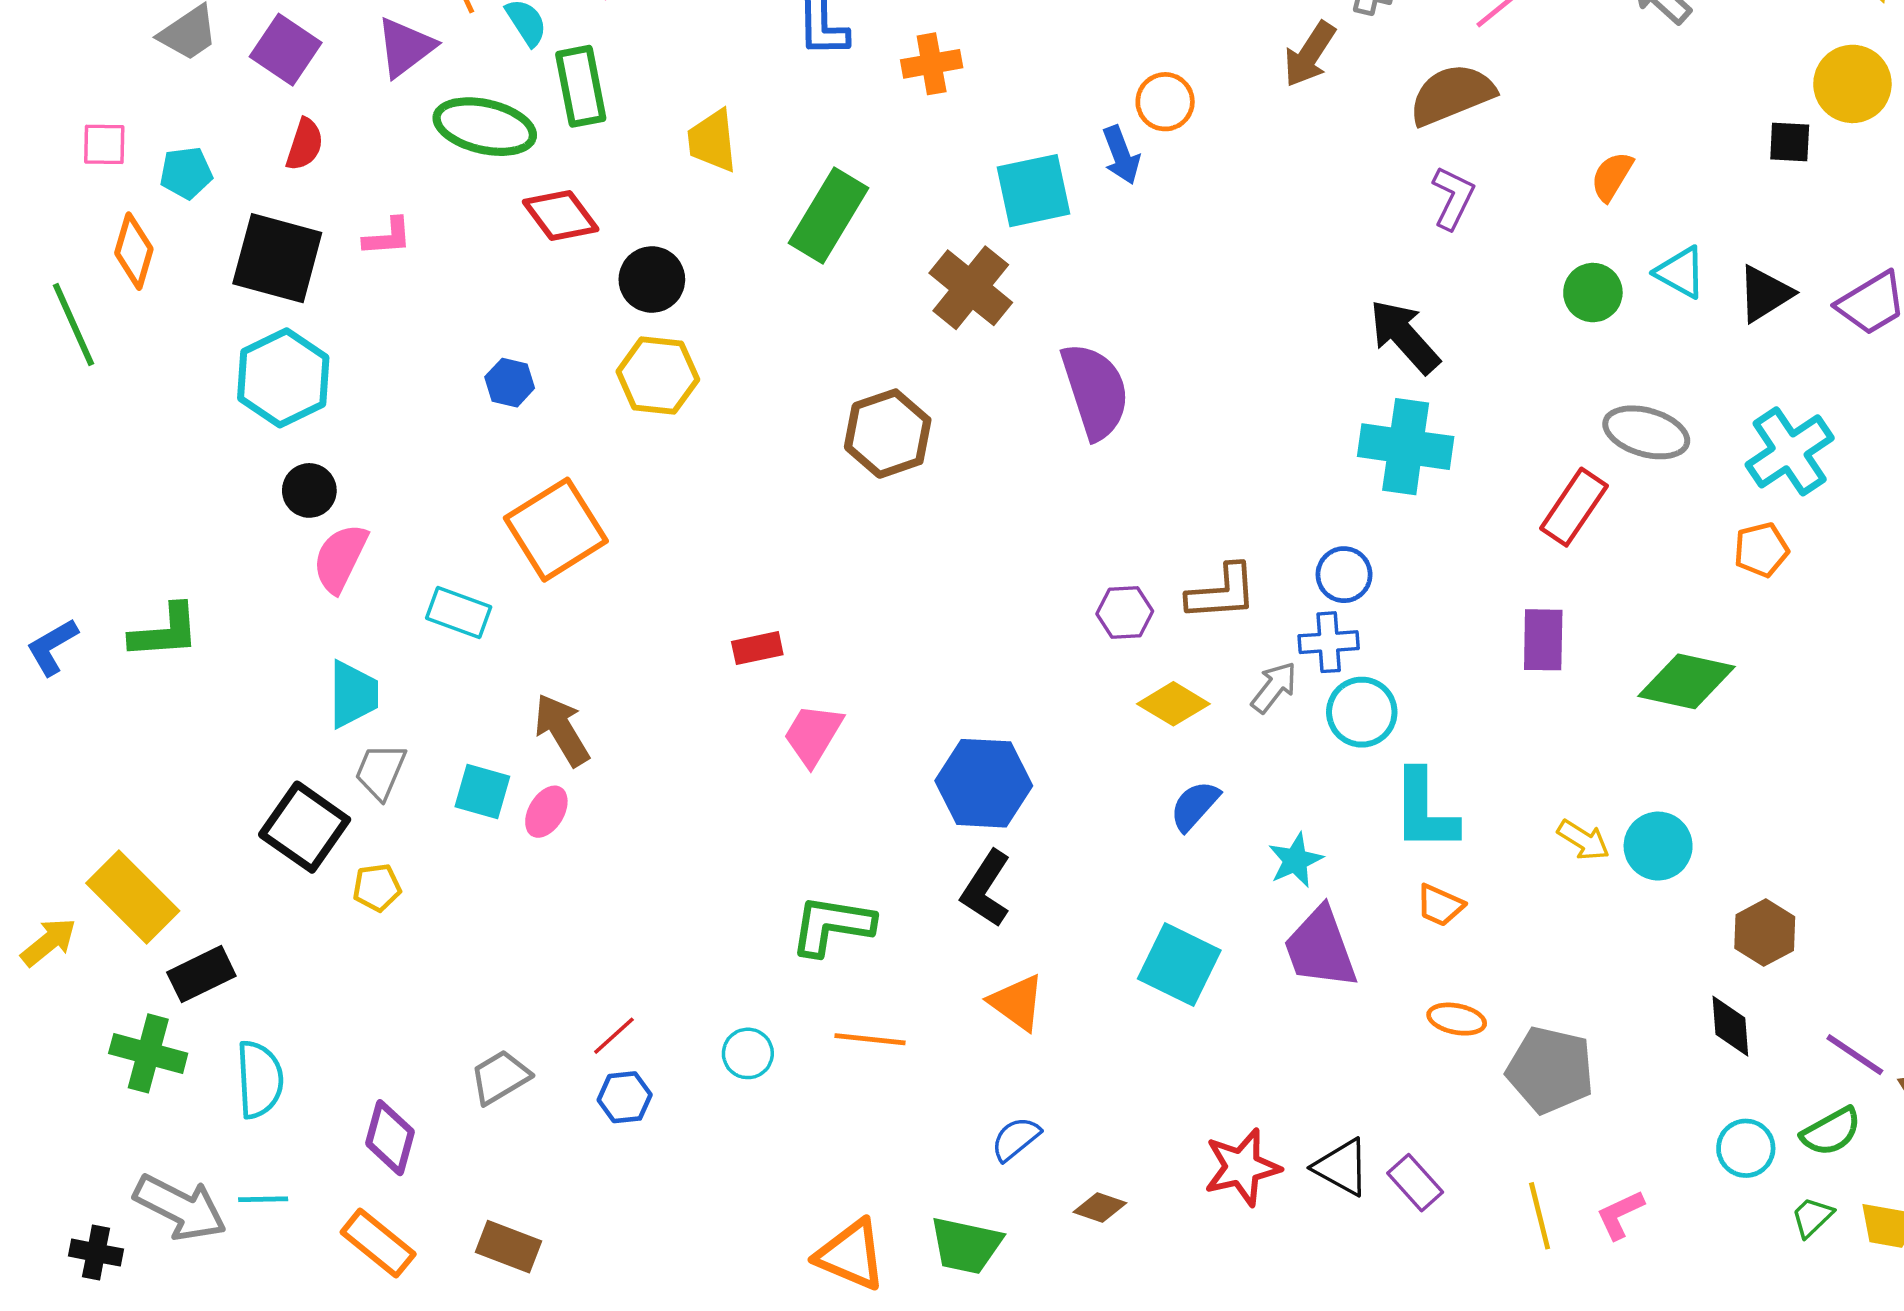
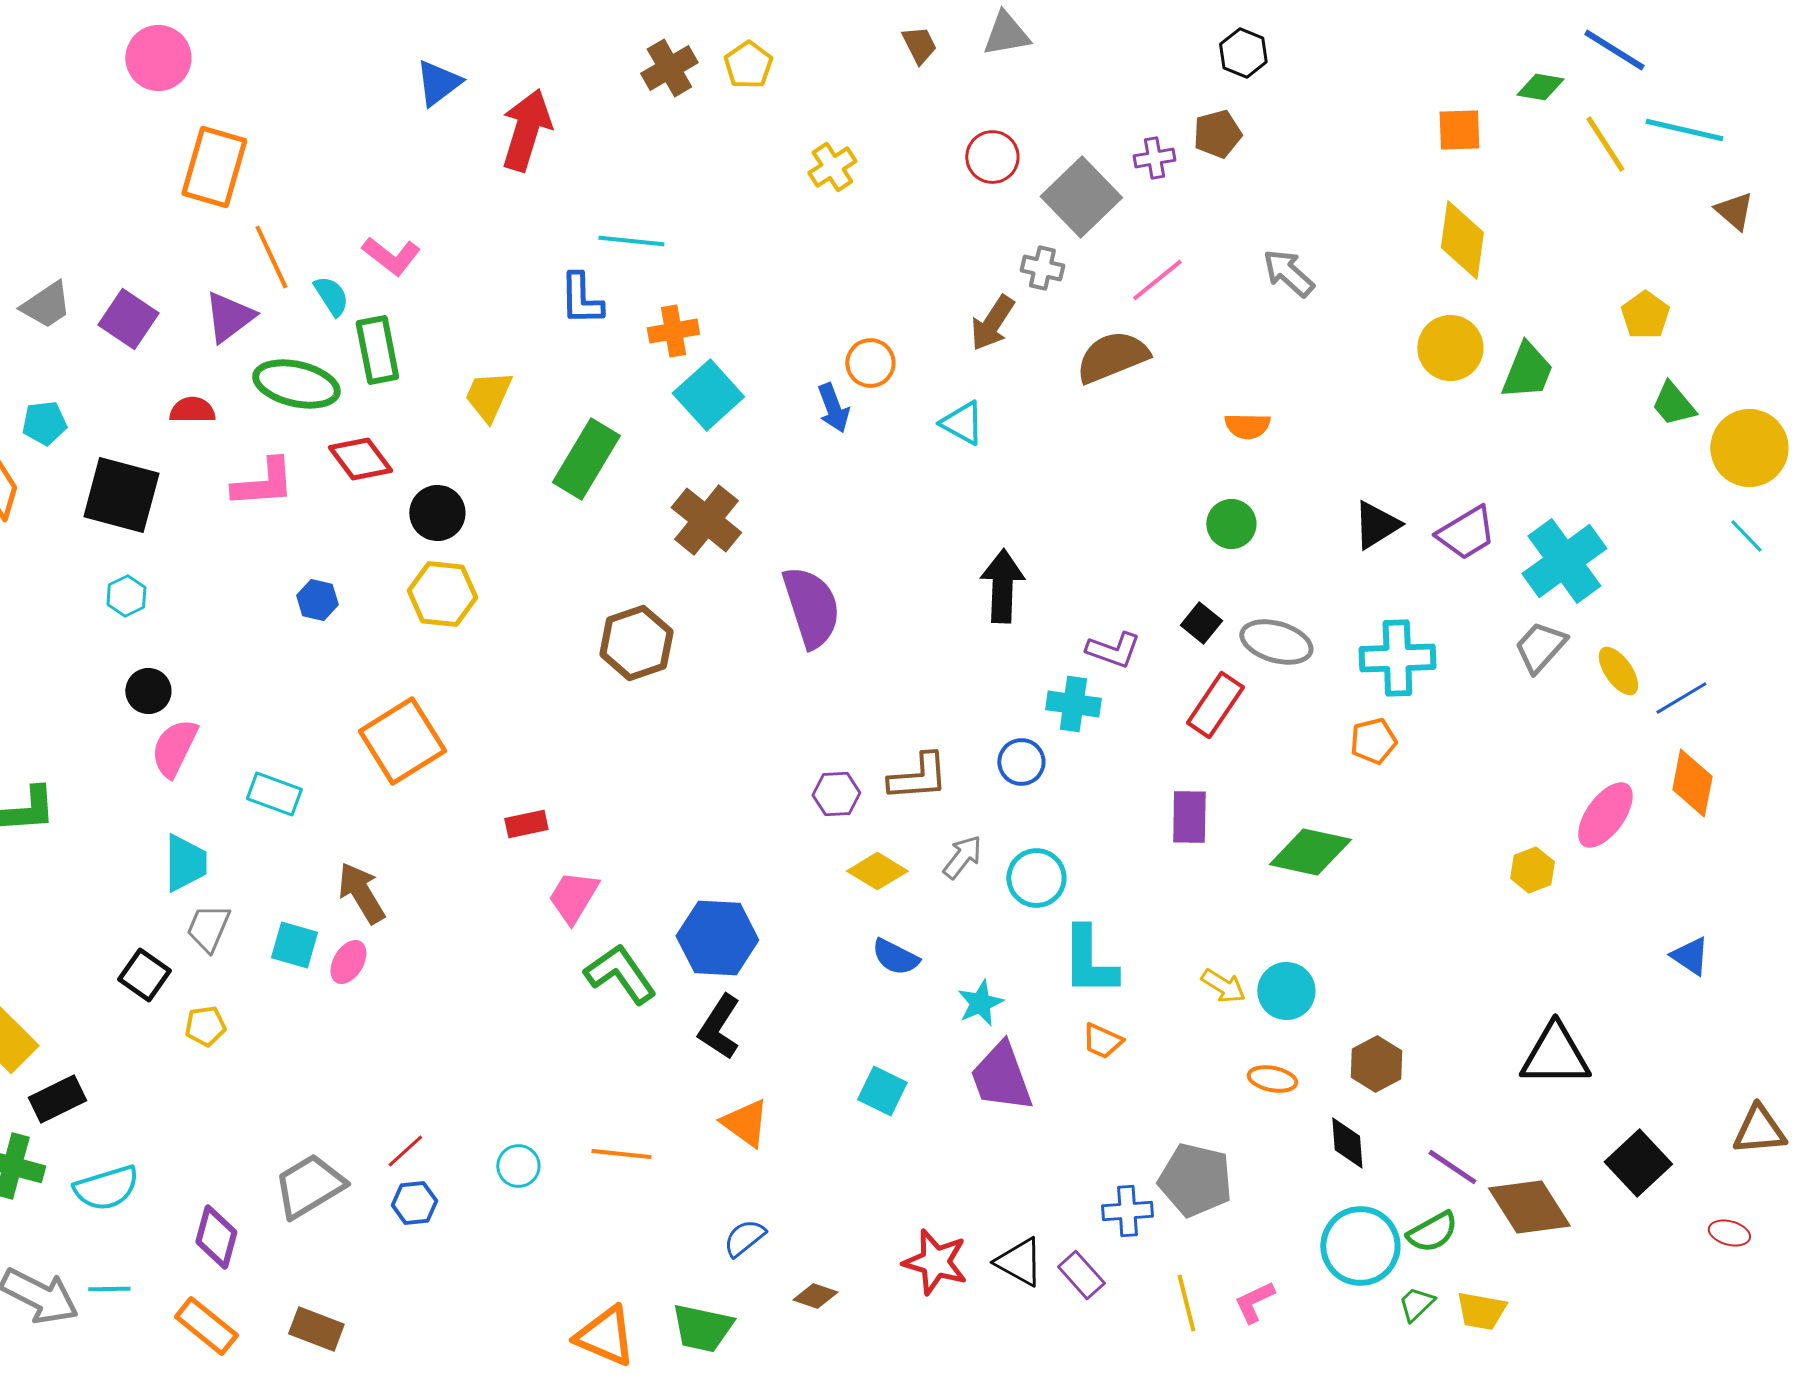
yellow trapezoid: (712, 141) -> (488, 396), turned 30
black square: (1790, 142) -> (1201, 623), moved, turned 36
red semicircle: (305, 144) -> (192, 410), moved, turned -108
orange semicircle: (1612, 176) -> (1247, 426), turned -120
cyan square: (1033, 191) -> (708, 395), moved, turned -30
purple L-shape: (1453, 198) -> (1113, 650), moved, turned 84
pink L-shape: (388, 237) -> (263, 483), moved, size x1.5
cyan triangle: (1681, 272) -> (962, 423), moved
black arrow: (1404, 336) -> (1002, 586), moved, turned 44
cyan hexagon: (283, 378) -> (126, 596), size x0.5
cyan cross: (1406, 447) -> (1073, 704), moved, size x0.7
cyan cross: (1790, 451) -> (1397, 658), turned 32
orange square: (556, 530) -> (402, 741), moved
blue cross: (1329, 642) -> (1127, 1211), moved
blue semicircle: (1195, 806) -> (895, 957), turned -105
black square: (305, 827) -> (144, 975), size x0.7
green L-shape: (832, 925) -> (620, 974), moved, turned 46
cyan square: (1179, 965) -> (882, 1091), size x0.7
orange ellipse: (1457, 1019) -> (1272, 1079), moved
gray trapezoid: (500, 1077) -> (309, 1186), size x1.4
cyan semicircle: (260, 1080) -> (106, 1188), turned 76
cyan circle: (1746, 1148) -> (1360, 1246), size x1.6
red star: (1242, 1167) -> (935, 1262), turned 30

